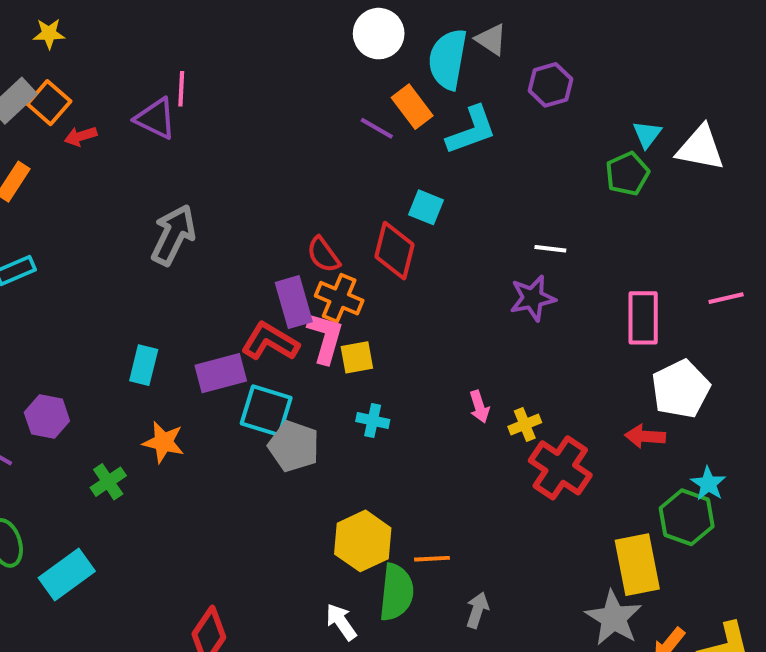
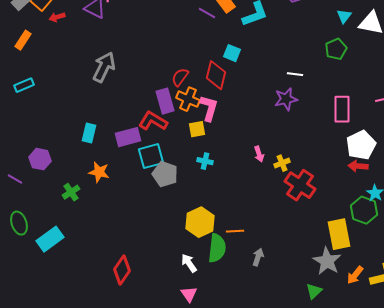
green pentagon: (627, 174) -> (336, 49), moved
red semicircle: (323, 255) -> (180, 77), turned 72
pink L-shape: (325, 338) -> (209, 108), moved
cyan square: (266, 411) -> (151, 156), turned -32
red arrow: (645, 436) -> (358, 166), moved

